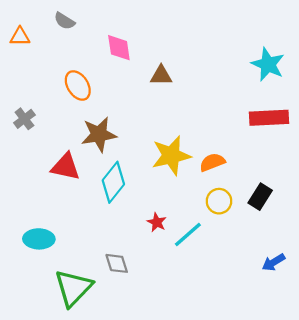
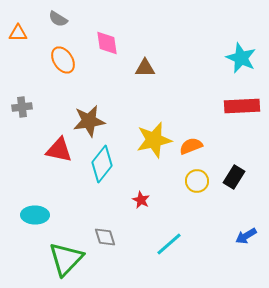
orange ellipse: (78, 85) -> (63, 60), moved
gray cross: (24, 119) -> (22, 107), turned 30
cyan line: (188, 235) -> (169, 244), moved

